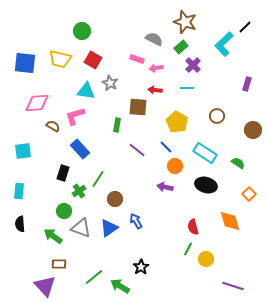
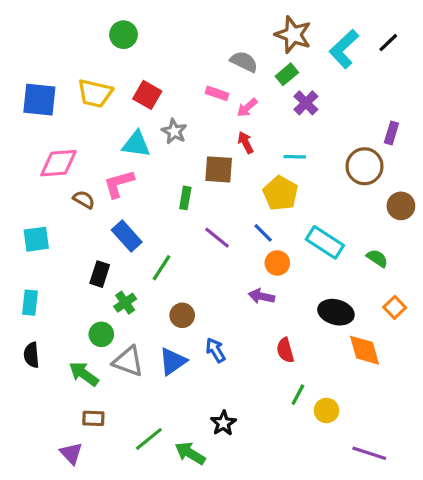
green circle: (82, 31) -> (123, 35), moved
cyan L-shape: (224, 44) -> (344, 49), moved
pink arrow: (156, 68) -> (247, 108), turned -32
cyan line: (187, 88) -> (295, 157), moved
red arrow: (155, 90) -> (246, 142), turned 56
brown circle: (217, 116) -> (365, 166), moved, size x1.5
green line: (98, 179) -> (162, 268), moved
black ellipse: (206, 185) -> (336, 312), moved
red semicircle: (193, 227) -> (285, 350), moved
purple triangle: (45, 286) -> (71, 453), size x0.7

